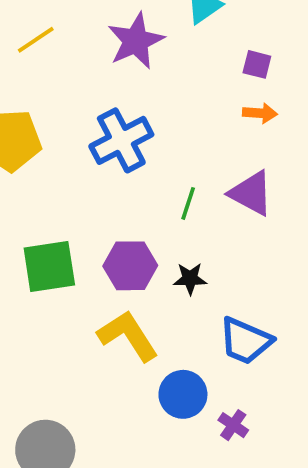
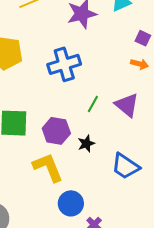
black star: (190, 279) -> (86, 144), turned -30
blue trapezoid: (245, 341) -> (125, 166), moved

